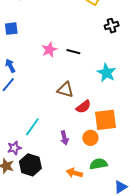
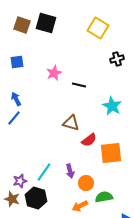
pink star: (49, 50) -> (54, 73), moved
cyan line: (32, 127) -> (44, 172), moved
orange circle: (90, 138) -> (86, 183), moved
orange arrow: (74, 173) -> (80, 206), turned -42

